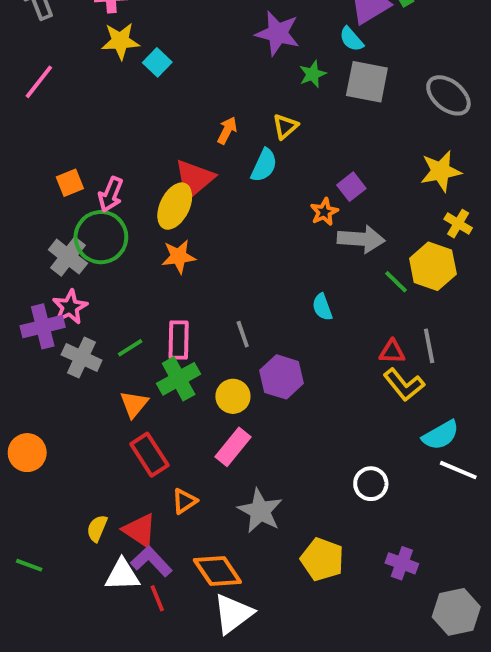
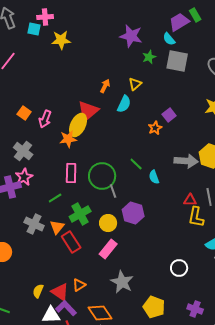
yellow star: (120, 41) -> (61, 40), moved
cyan square: (157, 62) -> (34, 29), moved, turned -32
orange square: (70, 183) -> (24, 113), turned -32
green circle: (101, 237) -> (102, 176), moved
gray arrow: (361, 239) -> (186, 161), moved
orange star: (179, 257) -> (68, 139), moved
green line: (396, 282) -> (136, 164), moved
pink rectangle: (179, 340) -> (71, 173), moved
gray cross: (82, 357) -> (34, 224), moved
yellow L-shape: (404, 385) -> (196, 217), turned 50
red rectangle: (149, 455) -> (71, 242), moved
orange triangle: (184, 501) -> (79, 285), moved

